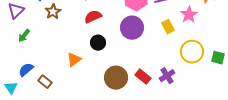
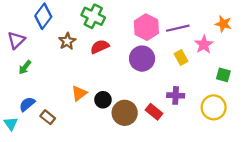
brown star: (53, 12) -> (67, 41), moved
black circle: (98, 43) -> (103, 100), moved
yellow circle: (192, 52) -> (214, 107), moved
green square: (218, 58) -> (223, 75), moved
purple cross: (167, 76) -> (176, 95), moved, turned 35

